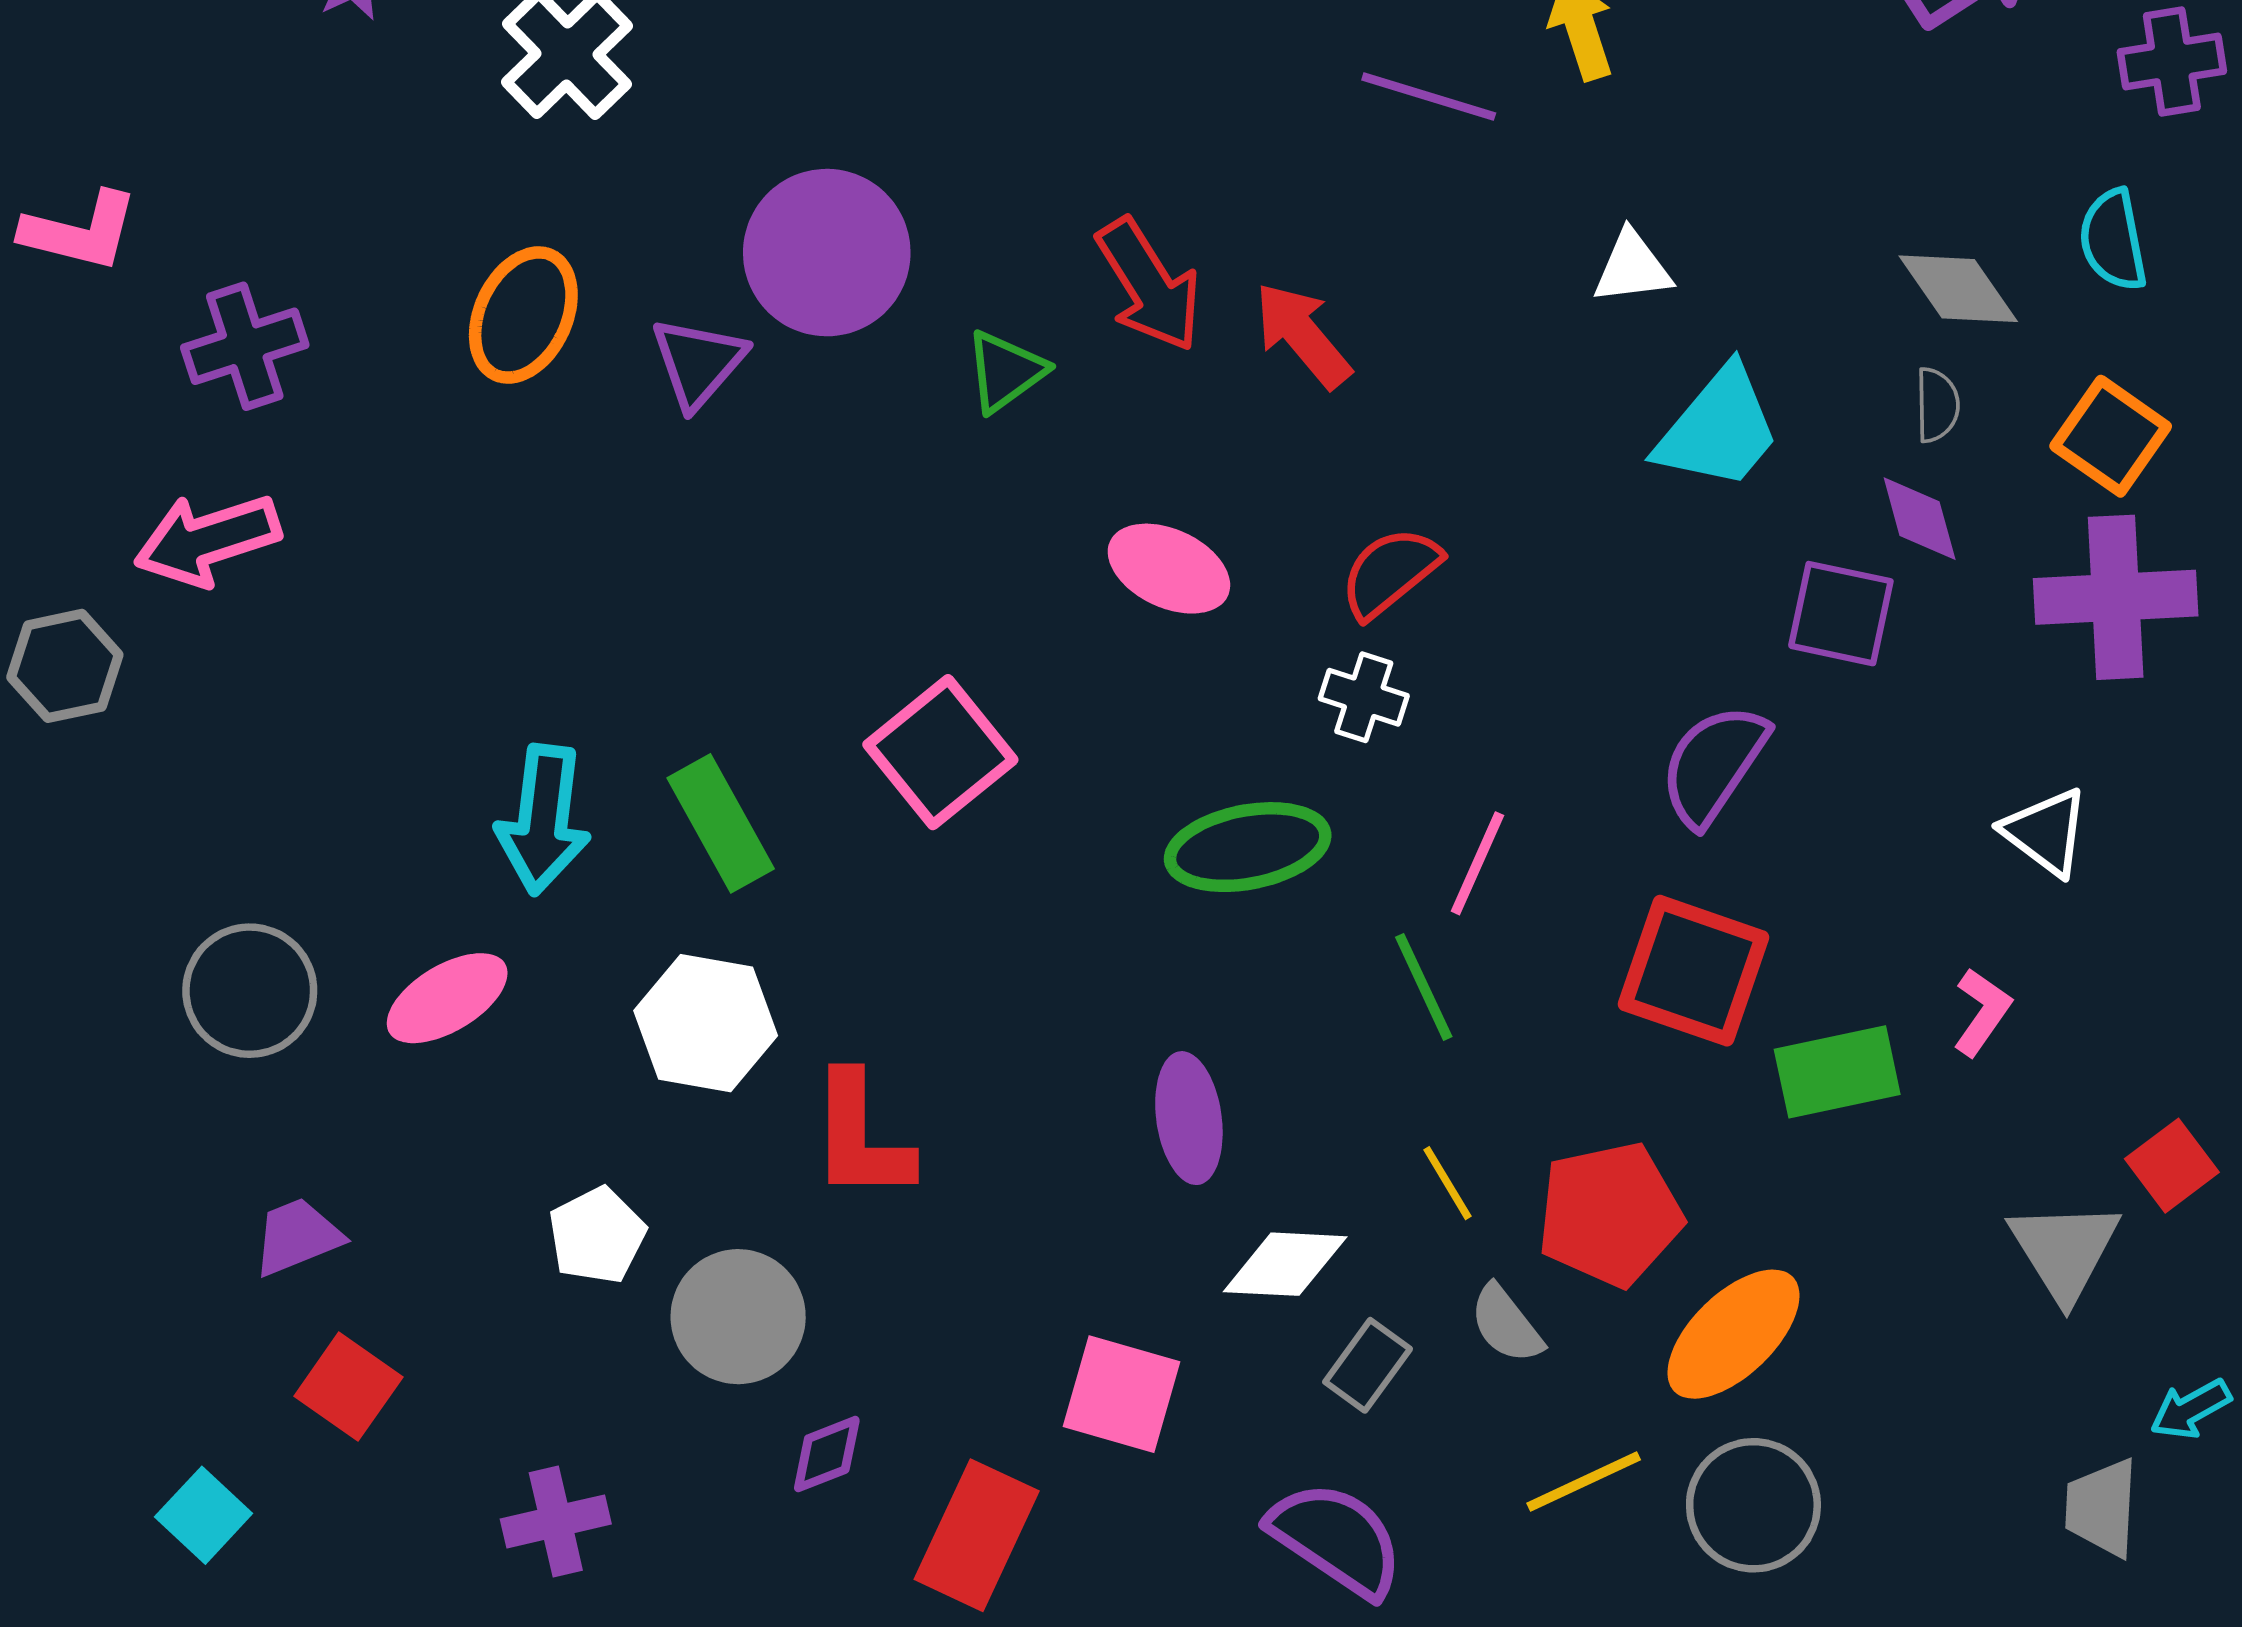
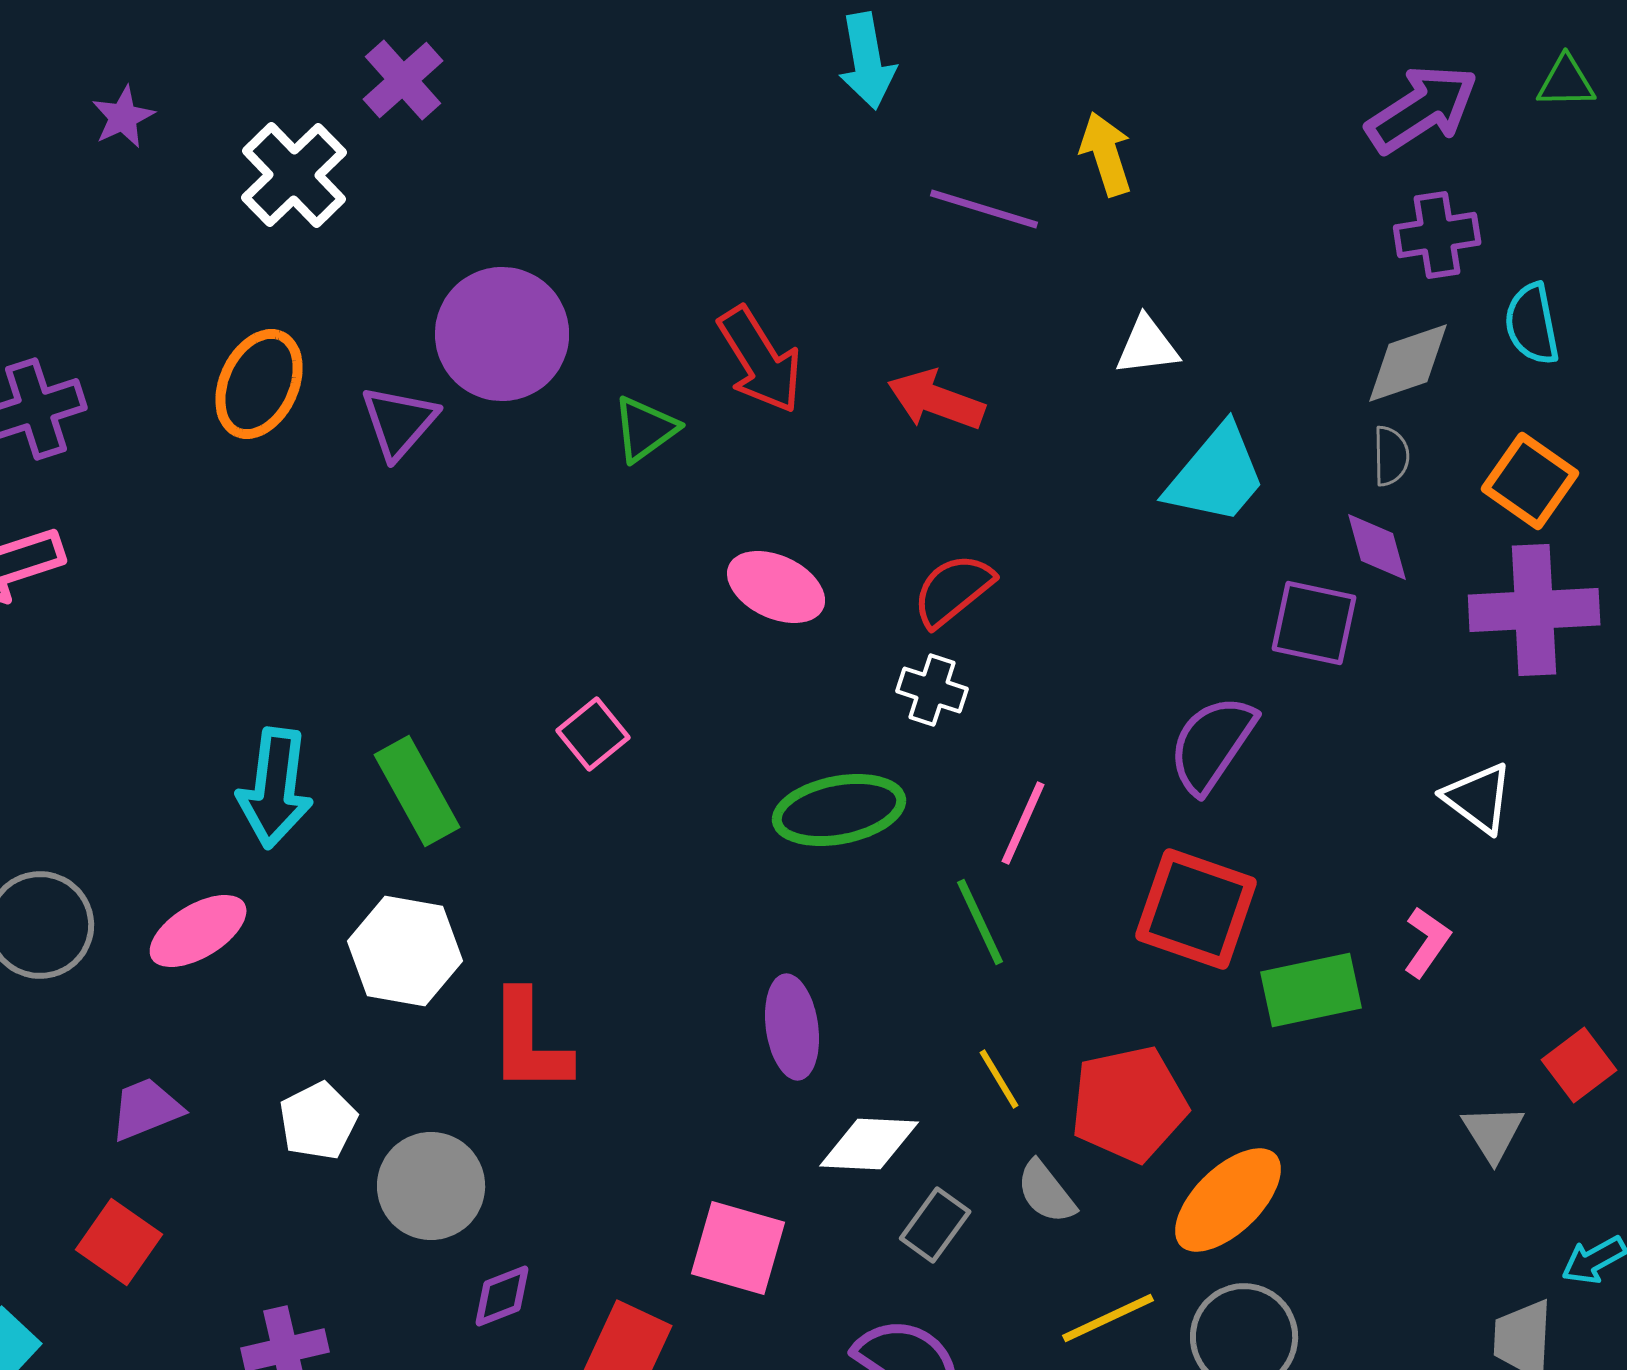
purple cross: (2172, 61) -> (1437, 235), moved
gray diamond: (1958, 289) -> (1408, 363), turned -74
red arrow: (1303, 335) -> (936, 400), moved, turned -30
pink square: (940, 752) -> (593, 734), size x0.6
purple trapezoid: (297, 1237) -> (146, 1109), moved
gray triangle: (2064, 1250) -> (1493, 1133), size x0.7

